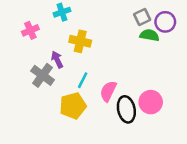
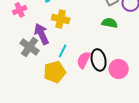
green semicircle: (149, 35) -> (110, 23), moved
purple arrow: (57, 60) -> (42, 34), size x1.5
black ellipse: (126, 109) -> (99, 60), moved

